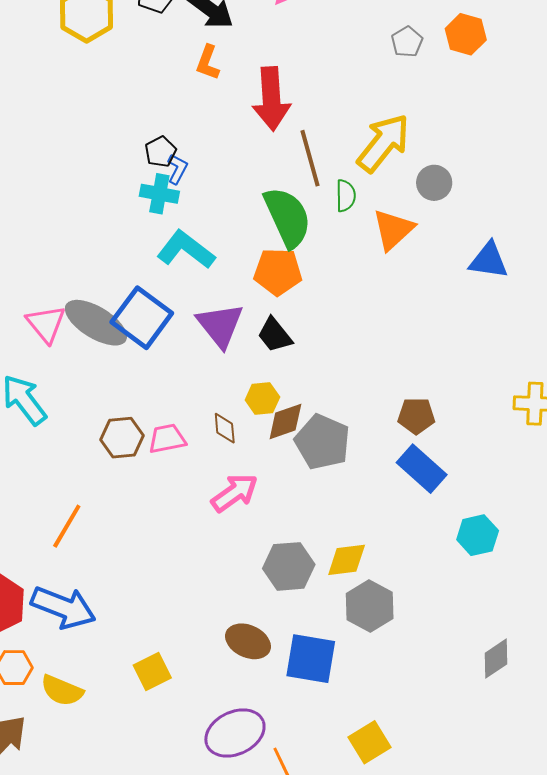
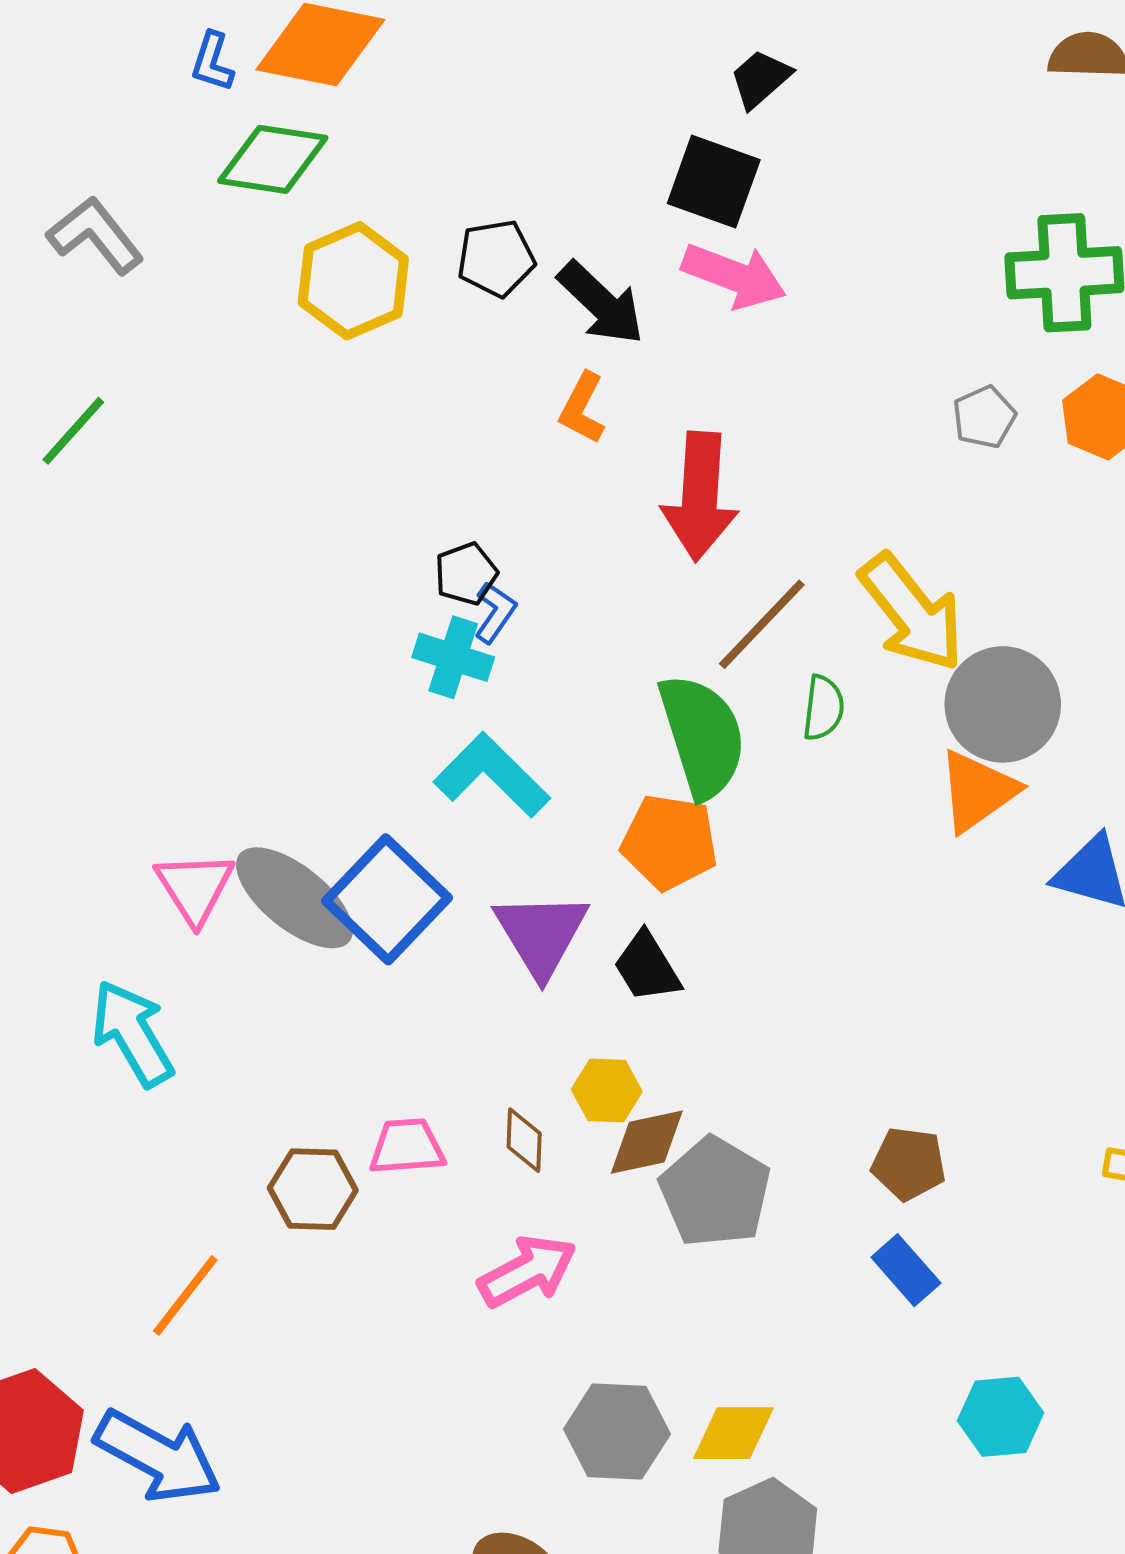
yellow arrow: (383, 143) -> (912, 612), turned 96
brown line: (310, 158) -> (762, 624), turned 52
gray circle: (434, 183) -> (1003, 704), size x1.6
orange triangle: (393, 230) -> (978, 791), moved
brown hexagon: (122, 438) -> (313, 1189), moved
blue rectangle: (422, 469) -> (906, 1270), size x0.7

